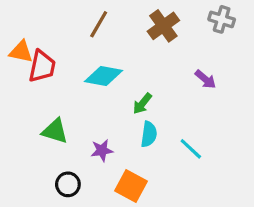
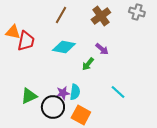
purple arrow: (205, 79) -> (102, 49), moved
green triangle: (55, 131) -> (29, 96), moved, turned -42
cyan semicircle: (149, 134) -> (75, 92), moved
black circle: (68, 184) -> (53, 107), moved, size x1.5

